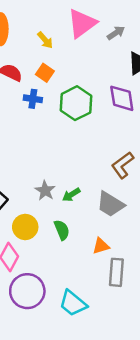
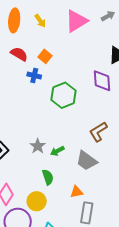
gray arrow: (116, 33) -> (108, 16), moved
yellow arrow: (45, 40) -> (40, 21), moved
green hexagon: (76, 103) -> (63, 95), moved
yellow circle: (25, 227) -> (37, 201), moved

